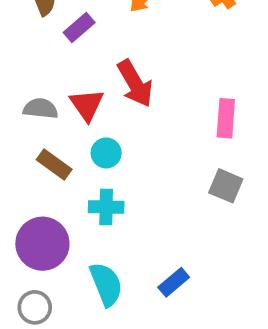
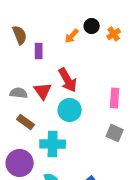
purple rectangle: (79, 28) -> (39, 51), turned -49
cyan circle: (106, 153) -> (70, 110), moved, size x1.5
cyan cross: (106, 207) -> (53, 144), size x1.4

